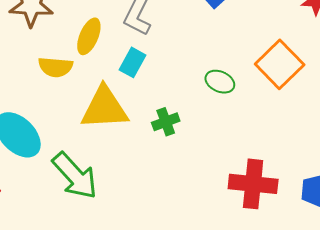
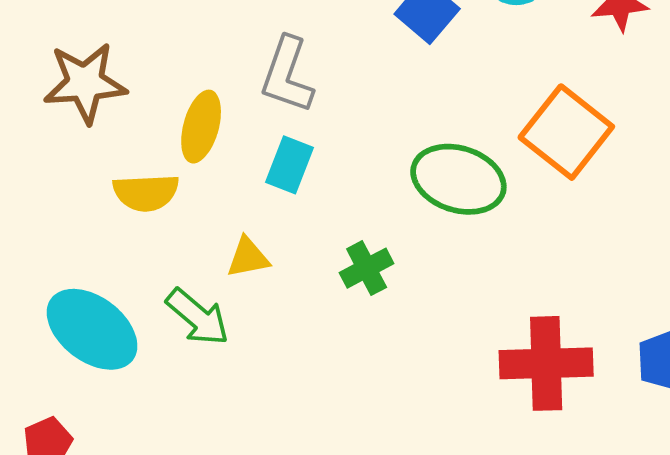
green ellipse: (220, 82) -> (458, 179), size x1.6
yellow triangle: (104, 108) -> (248, 257), size x0.5
green arrow: (75, 176) -> (198, 317), moved, size x0.7

